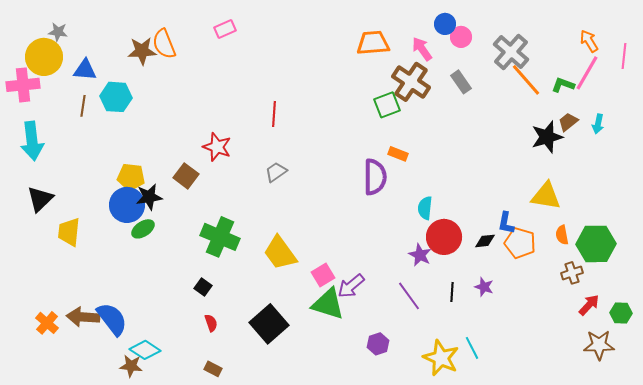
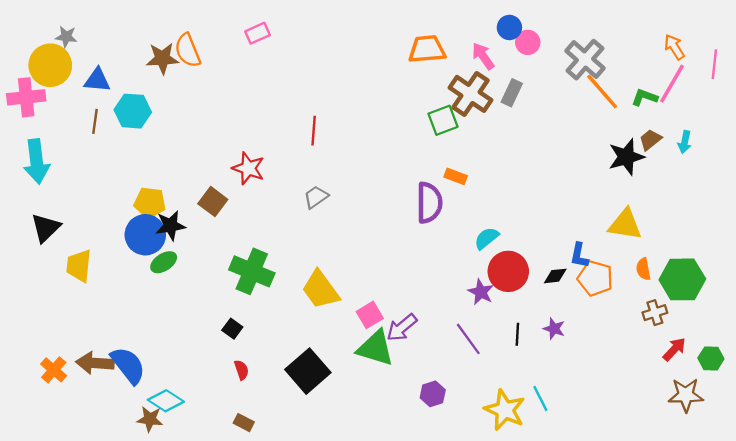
gray rectangle: (461, 82) -> (512, 93), moved, turned 60
cyan semicircle: (425, 208) -> (487, 238), turned 45

